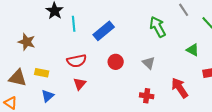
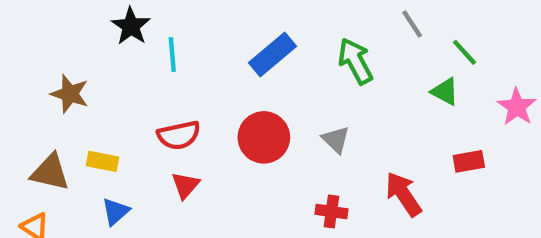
blue rectangle: (104, 31) -> (273, 55), moved
green triangle: (193, 50) -> (445, 92), moved
red circle: (116, 62) -> (264, 137), size x1.5

